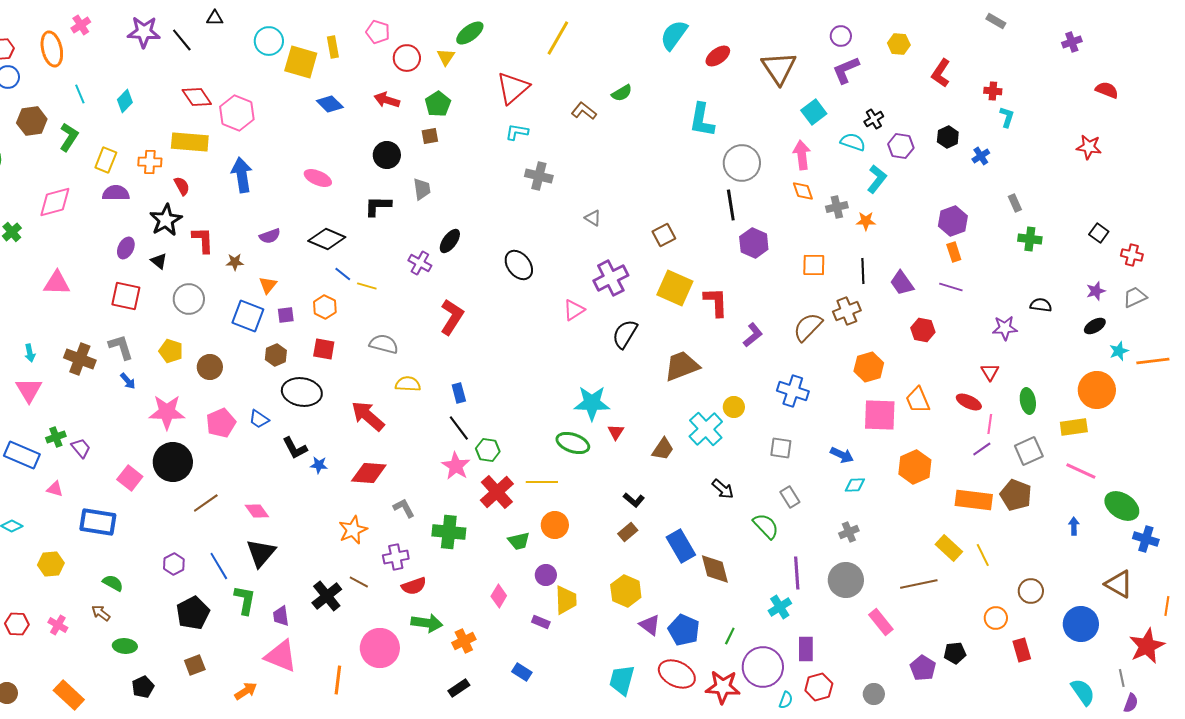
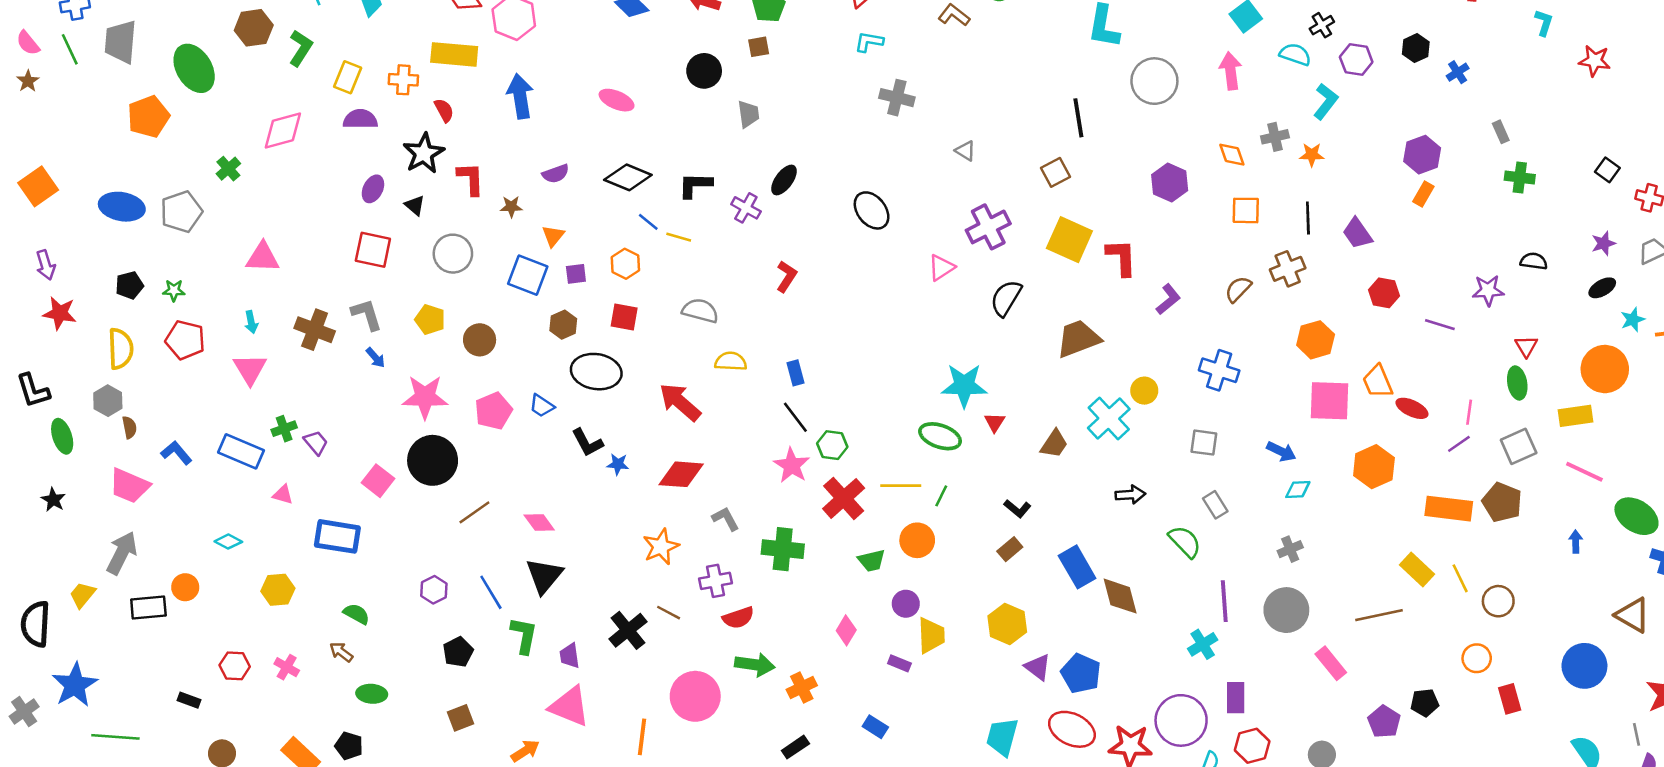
cyan L-shape: (1007, 117) -> (1544, 23), moved
orange diamond: (803, 191) -> (1232, 155), moved
black line: (731, 205) -> (1078, 118), moved
black L-shape: (378, 206) -> (695, 185), moved
orange rectangle: (954, 252) -> (1423, 194), turned 48
pink triangle: (57, 283) -> (263, 257), moved
purple line: (951, 287) -> (1440, 325), moved
red L-shape: (452, 317) -> (787, 276), size x0.7
brown semicircle: (808, 327) -> (1238, 289), size x0.7
red triangle: (990, 372) -> (1526, 346), moved
red ellipse: (969, 402) -> (1412, 408), moved
black arrow: (723, 489) -> (1130, 495), turned -45
brown circle: (1031, 591) -> (1498, 601), moved
black pentagon: (193, 613) -> (458, 652), size x0.7
green line: (730, 636) -> (941, 496), moved
black pentagon: (143, 687) -> (349, 746), moved, turned -30

